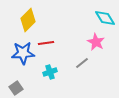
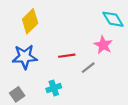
red line: (46, 43) -> (67, 56), moved
cyan cross: (50, 72) -> (54, 88), moved

